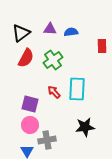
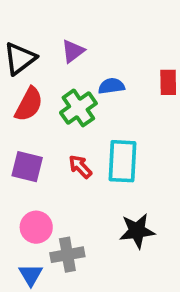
purple triangle: (50, 29) -> (73, 51), turned -40
blue semicircle: (71, 32) -> (111, 86), moved
purple square: (30, 104) -> (27, 167), moved

